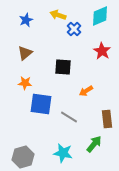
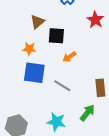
brown triangle: (25, 53) -> (37, 22), moved
orange star: (25, 83) -> (29, 49), moved
orange arrow: (86, 91) -> (69, 57), moved

